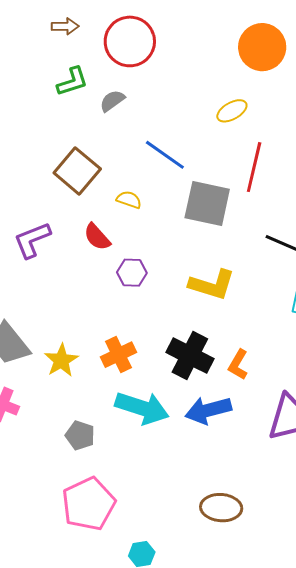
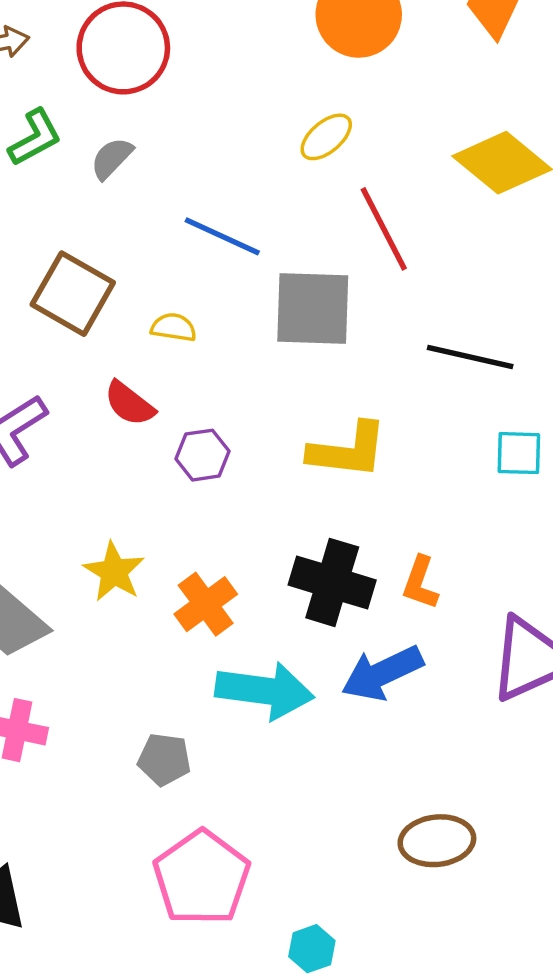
red line: (254, 167) -> (384, 229), turned -30
yellow star: (61, 360) -> (114, 572), moved

